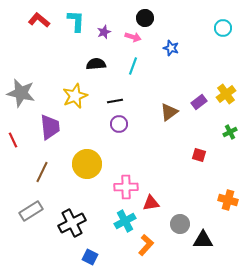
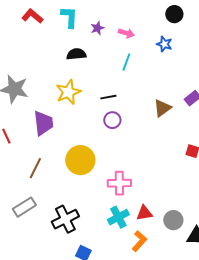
black circle: (145, 18) -> (174, 14), moved
black semicircle: (96, 64) -> (76, 54), moved
red triangle: (151, 203) -> (144, 213), moved

